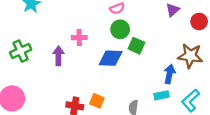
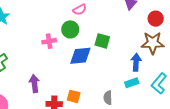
red circle: (199, 22) -> (156, 19), moved
green circle: (120, 29) -> (70, 29), moved
purple arrow: (58, 56) -> (34, 84), moved

